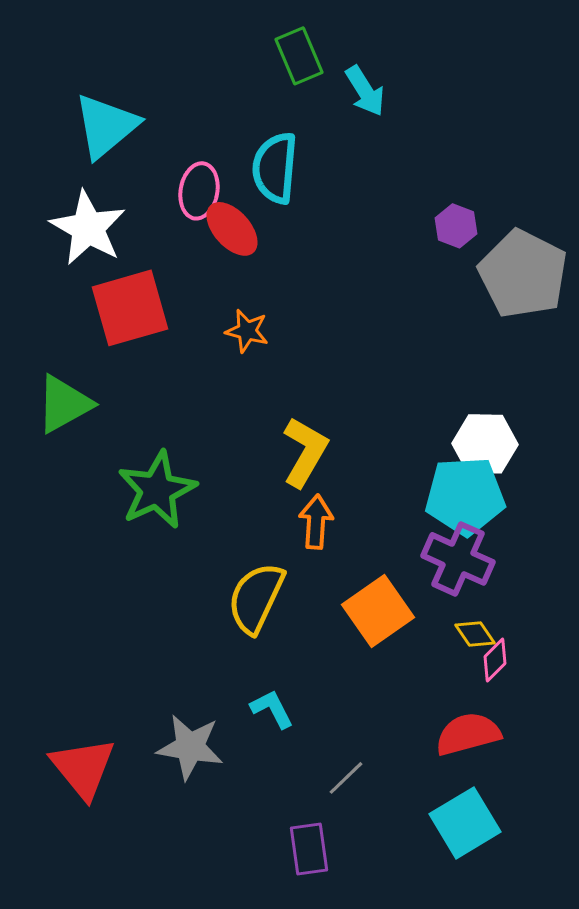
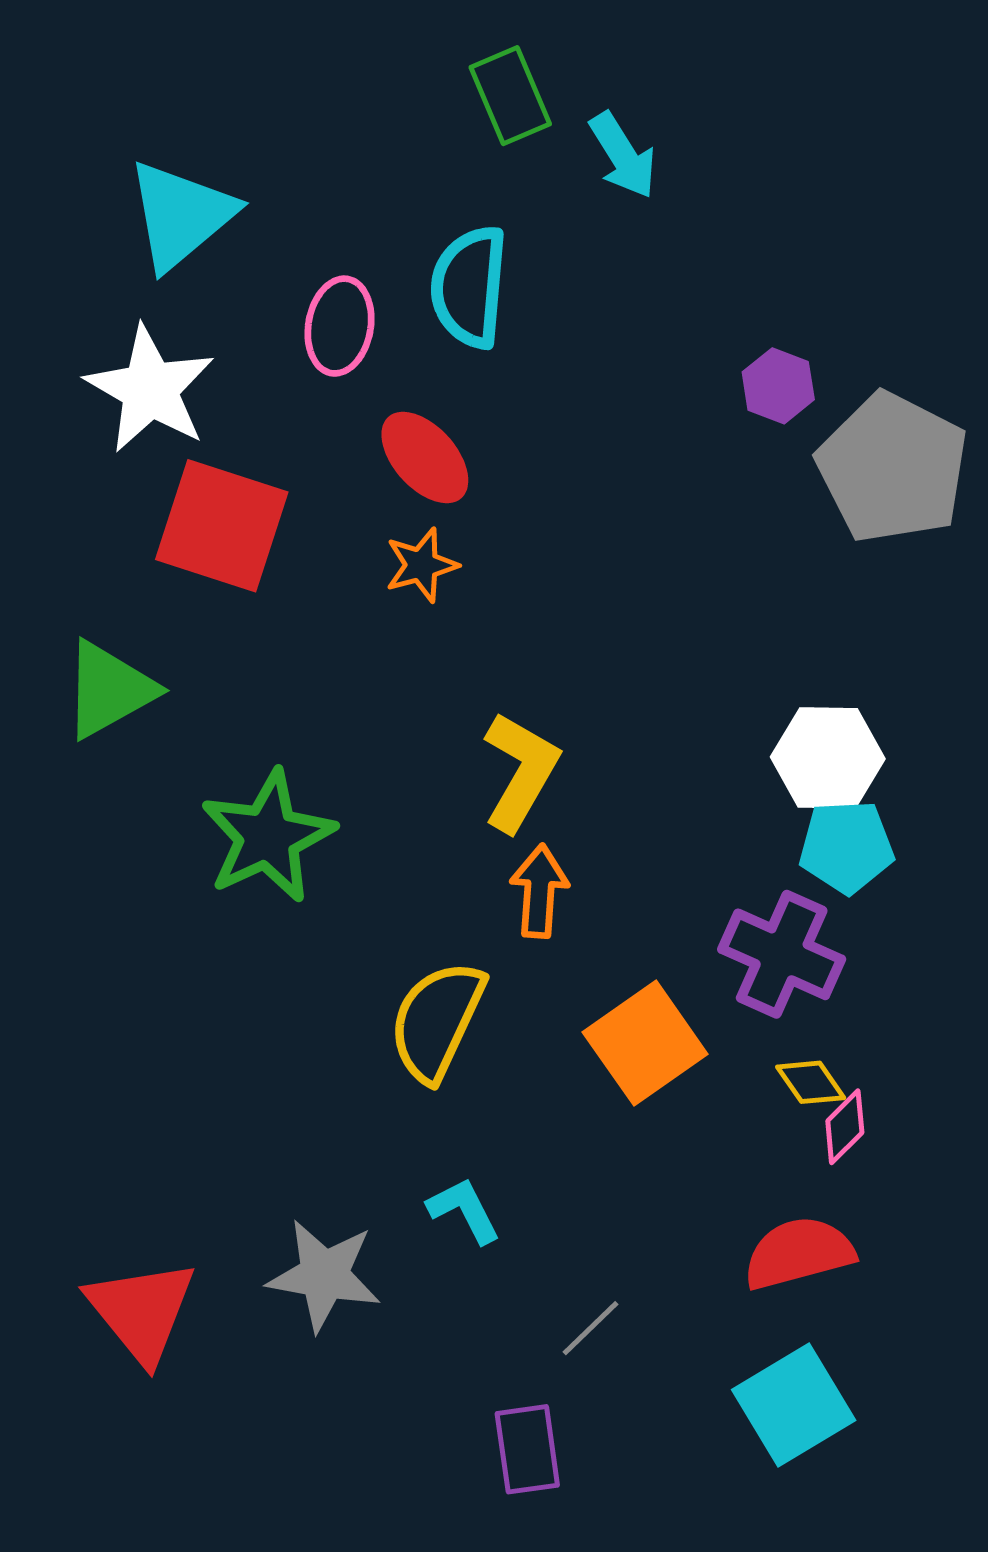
red ellipse: (232, 229) -> (425, 458), moved
red square: (130, 308) -> (222, 526), turned 34
orange star: (247, 331) -> (421, 565), turned -30
cyan pentagon: (465, 496) -> (847, 847), moved, size x0.7

